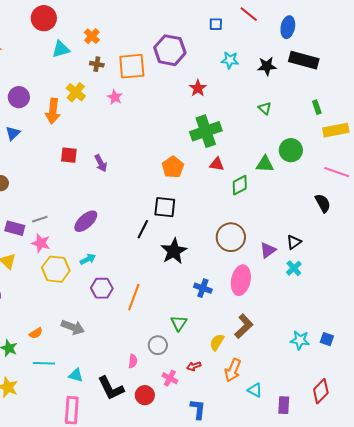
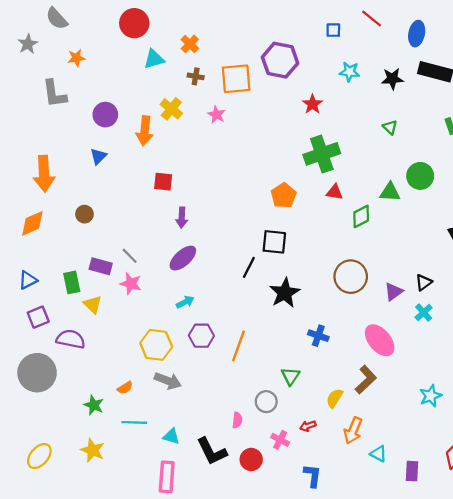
purple arrow: (101, 163) -> (182, 218), moved, turned 30
gray line: (40, 219) -> (130, 256), turned 63
yellow hexagon: (56, 269) -> (156, 345), moved
pink ellipse: (241, 280) -> (380, 340), moved, turned -52
cyan star: (300, 340) -> (431, 396), turned -30

